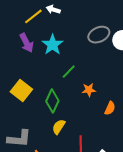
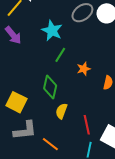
cyan star: (52, 45) -> (52, 31), moved
yellow square: (21, 91) -> (16, 102), moved

